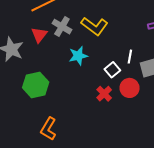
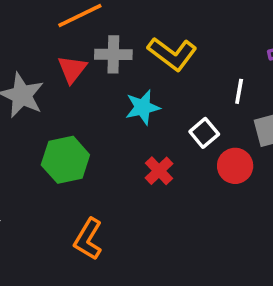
gray cross: (62, 27) -> (113, 54), turned -30
white line: (130, 57) -> (239, 91), moved
red cross: (104, 94) -> (159, 171), moved

